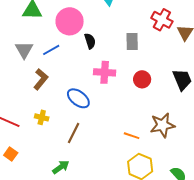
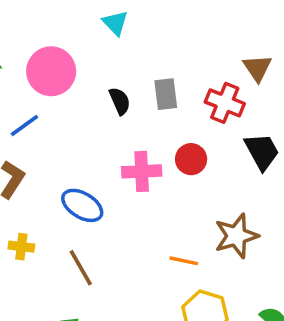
red cross: (162, 20) -> (225, 103), moved
black semicircle: (90, 41) -> (120, 101), moved
pink cross: (105, 72) -> (142, 171), moved
brown line: (74, 133) -> (81, 268), turned -50

